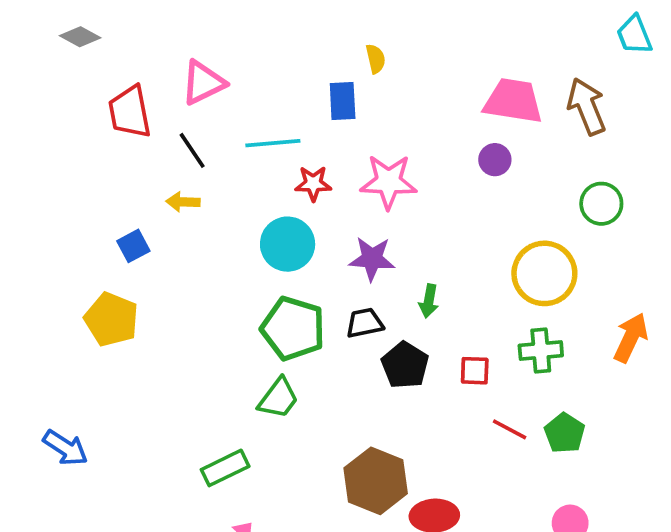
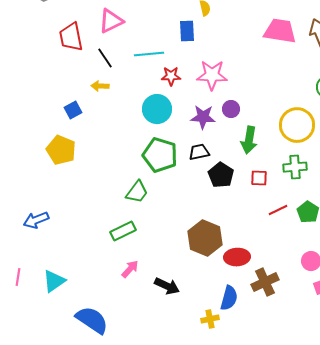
purple circle: (495, 160) -> (231, 109), moved
green arrow: (429, 301) -> (249, 140), moved, size x1.5
green trapezoid: (278, 398) -> (137, 192), moved
red line: (510, 429) -> (278, 210), turned -54
blue arrow: (65, 448) -> (36, 220), turned 125

